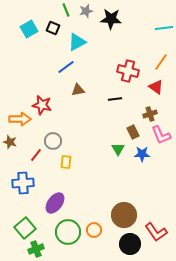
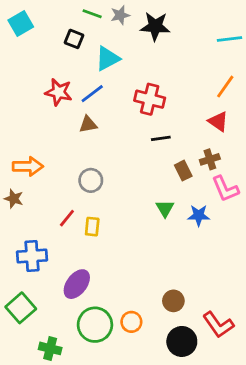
green line: (66, 10) -> (92, 14), turned -48
cyan square: (29, 29) -> (21, 24), moved
red cross: (128, 71) -> (150, 99), moved
brown triangle: (78, 90) -> (88, 124), moved
red star: (42, 105) -> (59, 92), moved
brown rectangle: (133, 132) -> (183, 171), moved
gray circle: (53, 141) -> (91, 180), moved
red line: (36, 155) -> (67, 218), moved
brown circle: (124, 215) -> (173, 301), size x0.6
green square: (25, 228) -> (21, 308), moved
green cross: (36, 249) -> (50, 348), turned 35

